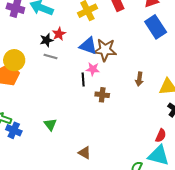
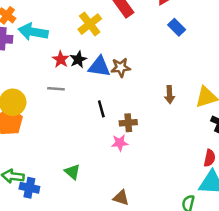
blue rectangle: (156, 27) -> (177, 27), size x0.6
black star: (47, 40) -> (78, 59), moved
brown star: (105, 50) -> (121, 67), size x0.7
pink star: (93, 69) -> (120, 143), moved

